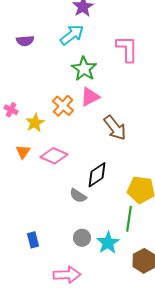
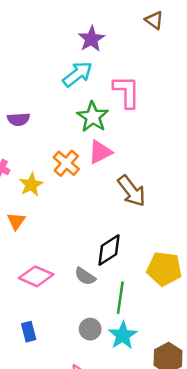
purple semicircle: (25, 41) -> (19, 119), moved
pink L-shape: (127, 49) -> (127, 92), moved
pink diamond: (54, 156) -> (36, 276), moved
green line: (129, 219) -> (120, 298), moved

